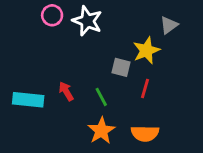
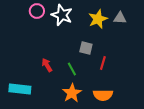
gray triangle: (169, 25) -> (120, 18), turned 40
yellow star: (146, 50) -> (98, 19), moved
cyan rectangle: (28, 100) -> (20, 89), moved

